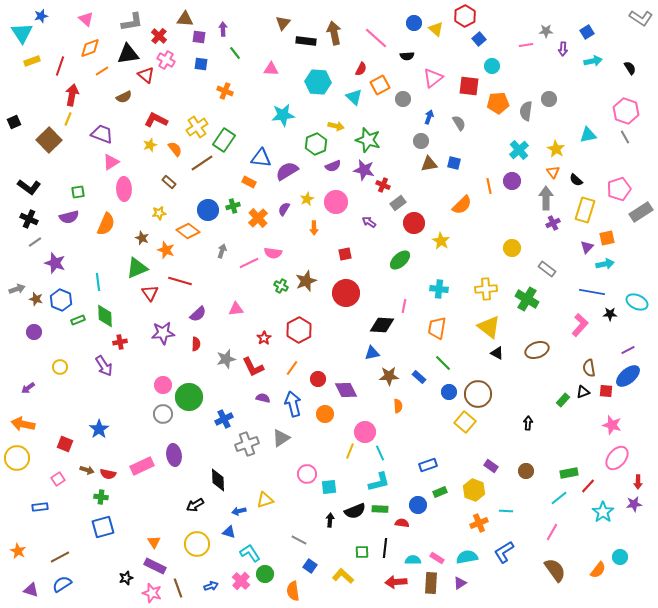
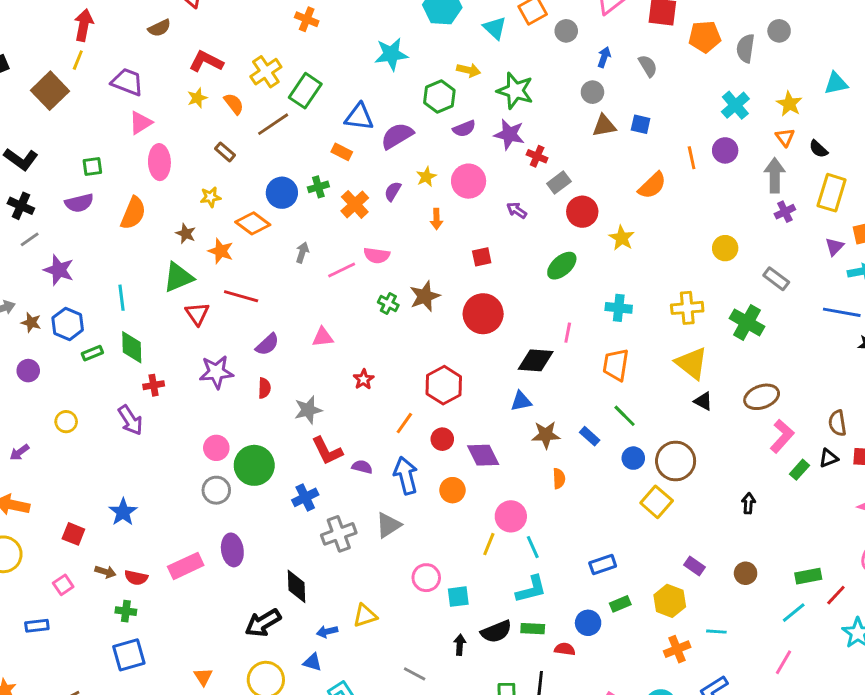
pink L-shape: (580, 325) -> (782, 436), moved
red hexagon: (299, 330) -> (444, 385), moved
red L-shape: (253, 367) -> (327, 451), moved
black arrow: (195, 505) -> (263, 623), size x1.4

